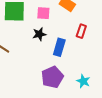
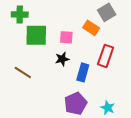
red rectangle: (81, 31) -> (106, 56), size x1.5

